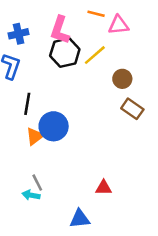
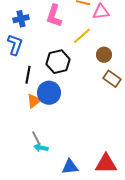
black hexagon: (65, 53) -> (58, 62), moved
red triangle: (104, 188) -> (106, 164), moved, size x1.6
cyan arrow: (31, 195) -> (41, 148), moved

